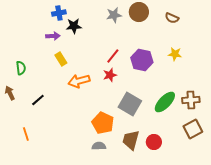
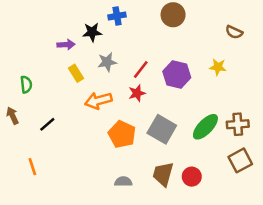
blue cross: (59, 13) -> (117, 16), moved
gray star: (114, 15) -> (107, 62), moved
brown semicircle: (172, 18) -> (234, 32), moved
orange pentagon: (103, 123) -> (122, 134), moved

